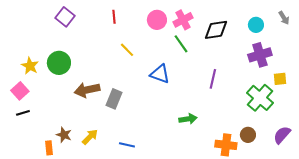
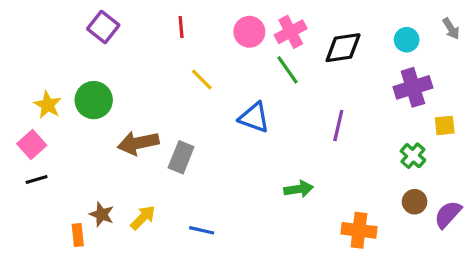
green cross: (260, 98) -> (413, 156), size x0.6
brown circle: (248, 135) -> (415, 202), moved

